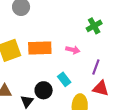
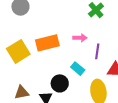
purple line: (96, 67) -> (97, 51), moved

